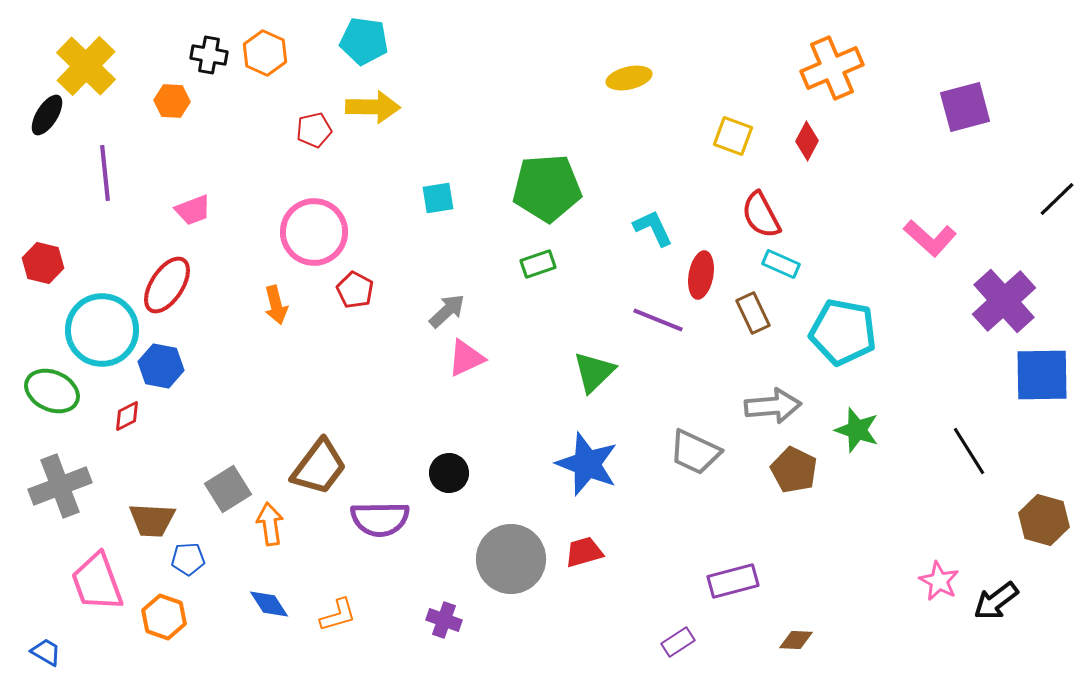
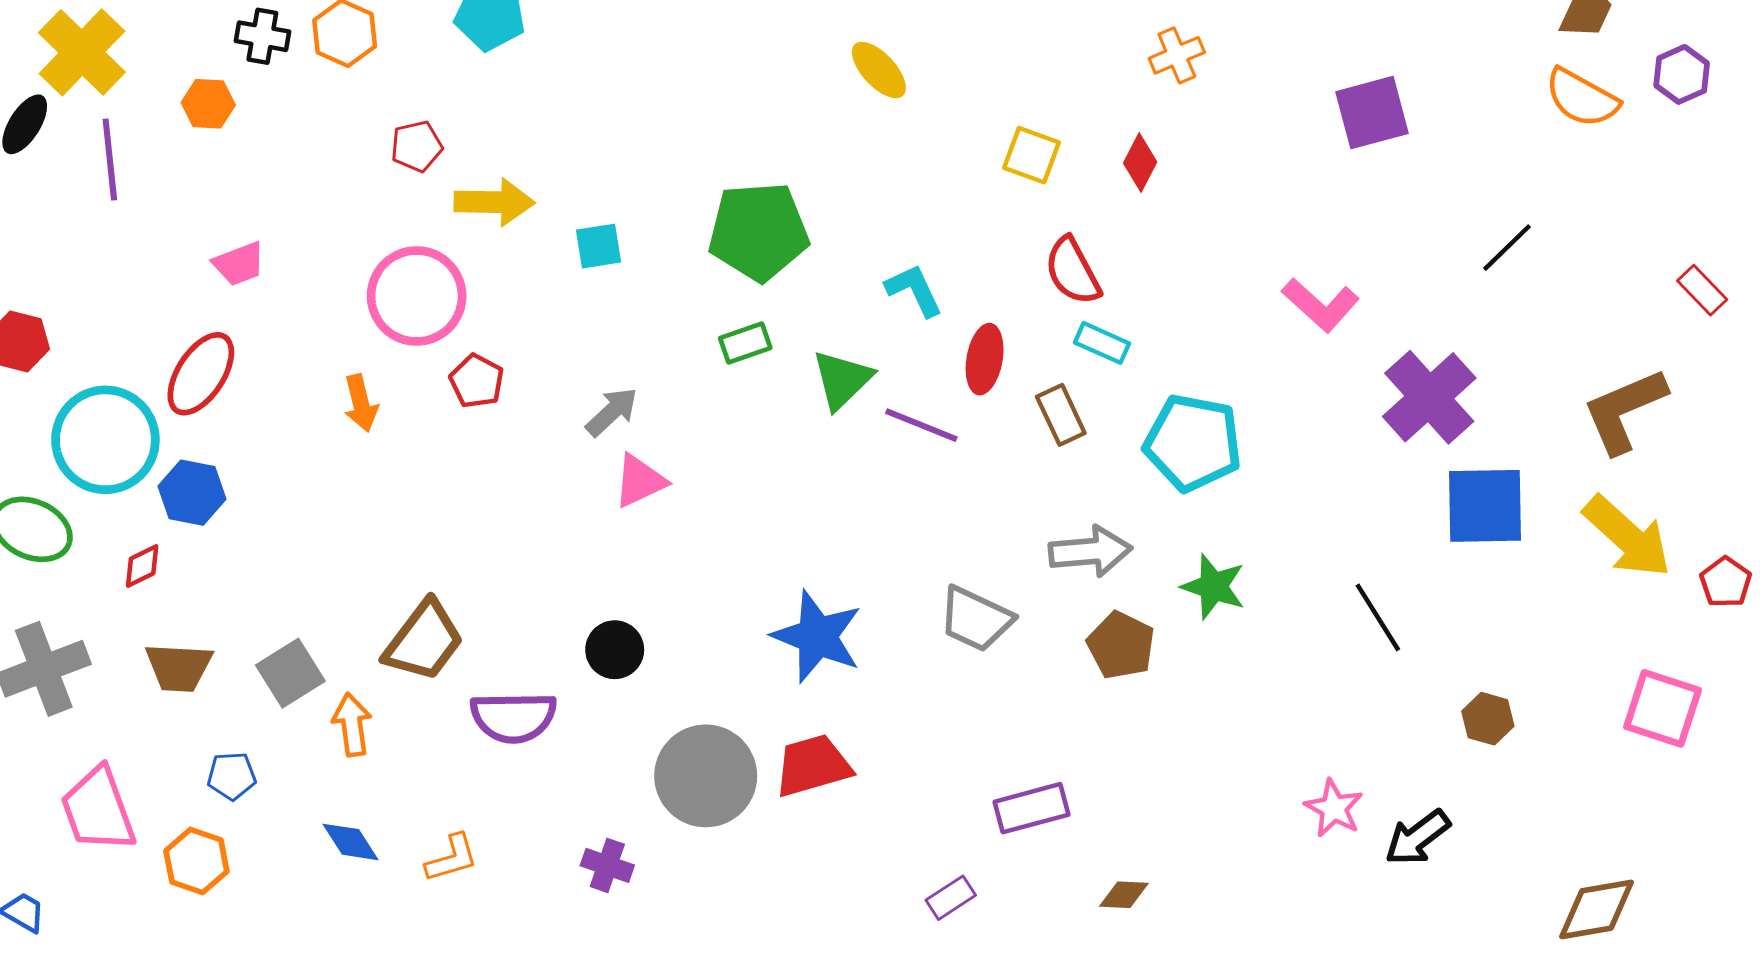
orange cross: (832, 68) -> (1177, 55), size x0.6
yellow ellipse: (629, 78) -> (879, 70), turned 60
yellow arrow: (373, 107) -> (494, 202), moved
purple line: (105, 173) -> (110, 160), moved
green triangle: (594, 372) -> (842, 380), moved
brown trapezoid: (152, 520) -> (179, 667), moved
brown hexagon: (1044, 520) -> (1488, 719), size x0.7
red trapezoid: (584, 552) -> (813, 766), size x1.4

